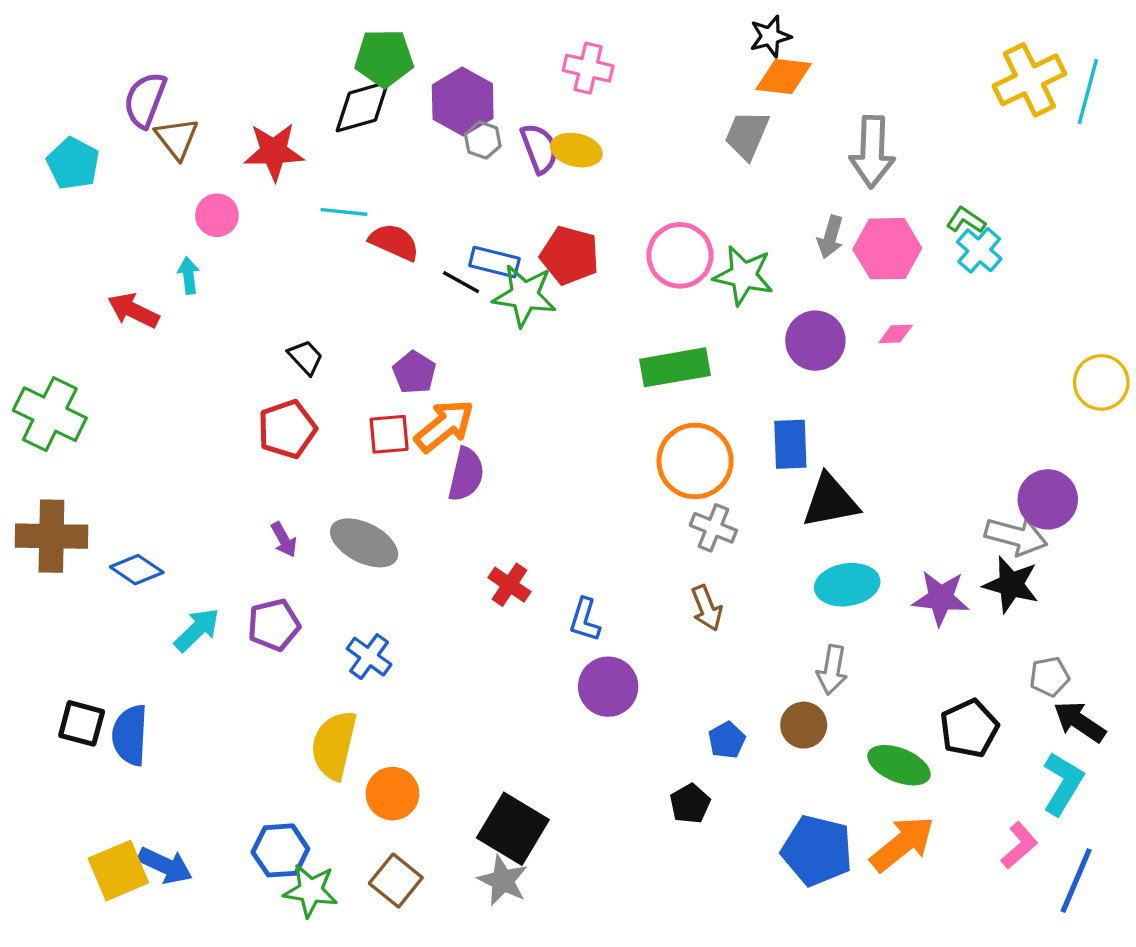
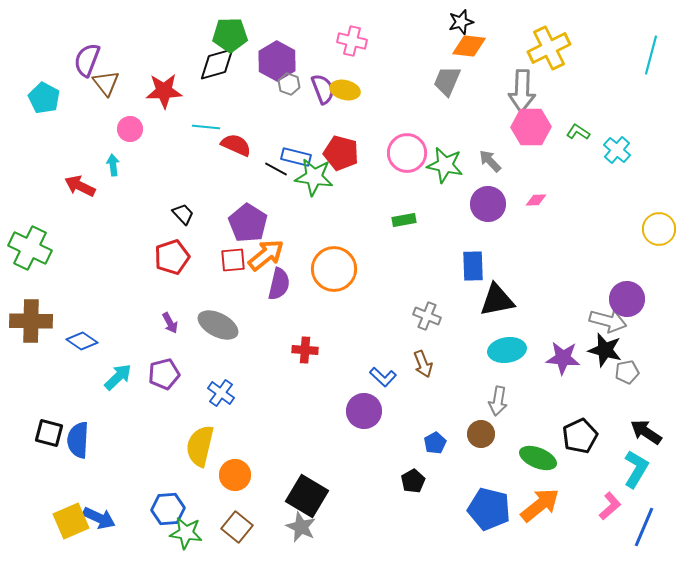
yellow cross: (1029, 80) -> (549, 48), moved
gray arrow: (830, 237) -> (490, 161), moved, turned 120
pink hexagon: (887, 249) -> (531, 127), moved
cyan cross: (979, 250) -> (617, 150), moved
green rectangle: (675, 367) -> (404, 220), size x0.6
purple pentagon: (414, 372) -> (248, 223), size x1.5
orange circle: (695, 461) -> (334, 269), moved
red cross: (509, 585) -> (305, 350), turned -30
blue L-shape: (585, 620) -> (383, 377), moved, turned -64
gray pentagon: (1049, 677) -> (627, 372), moved

